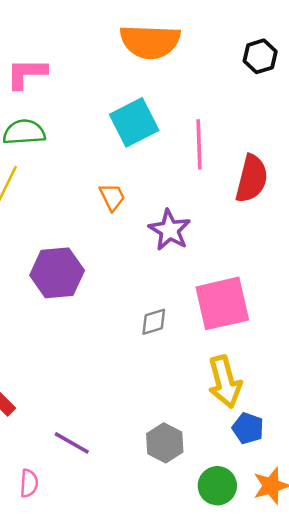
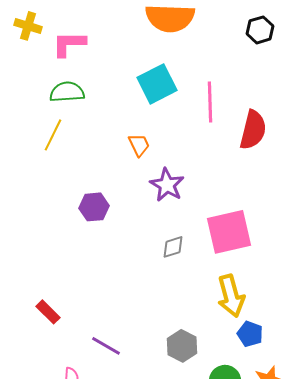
purple star: (170, 230) -> (167, 185), moved
purple hexagon: (57, 273) -> (94, 207), size x0.7

